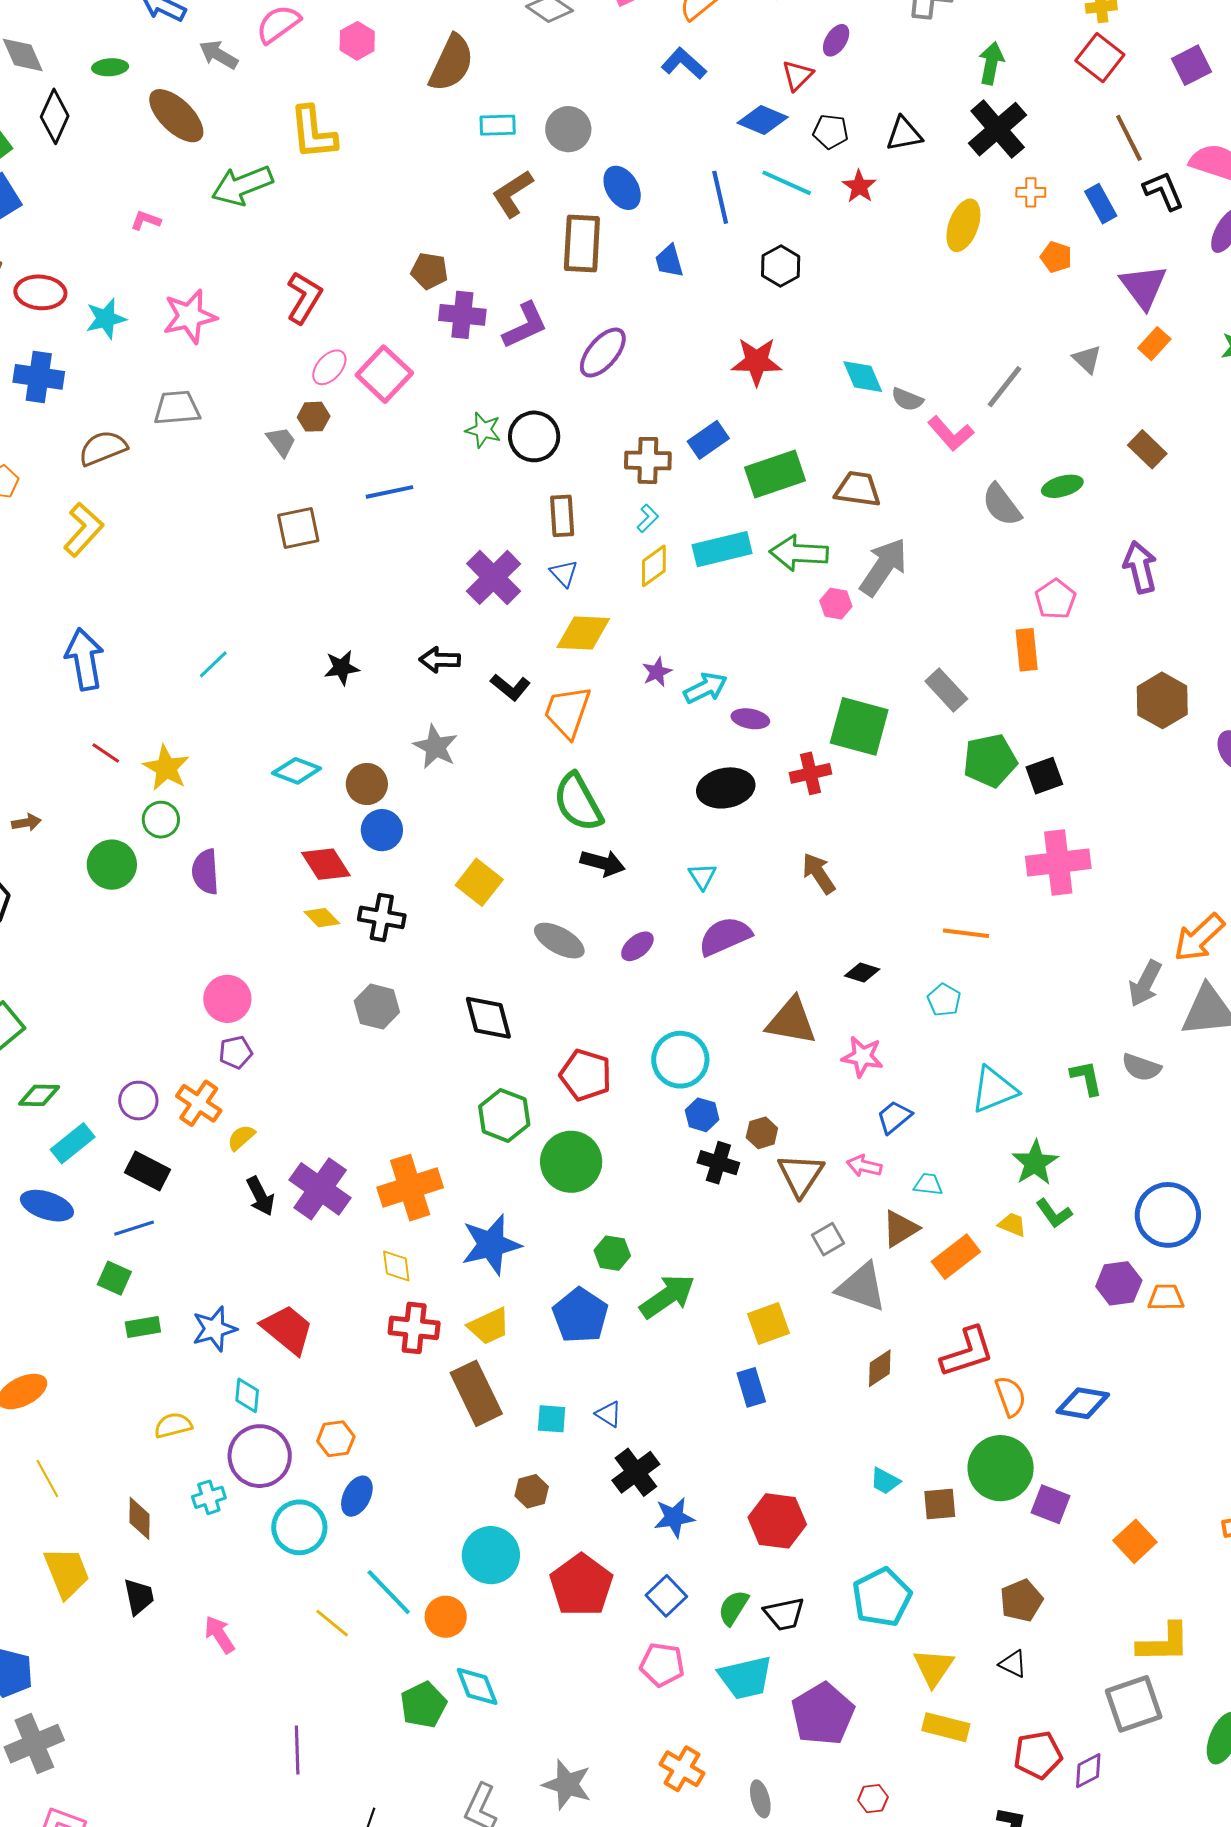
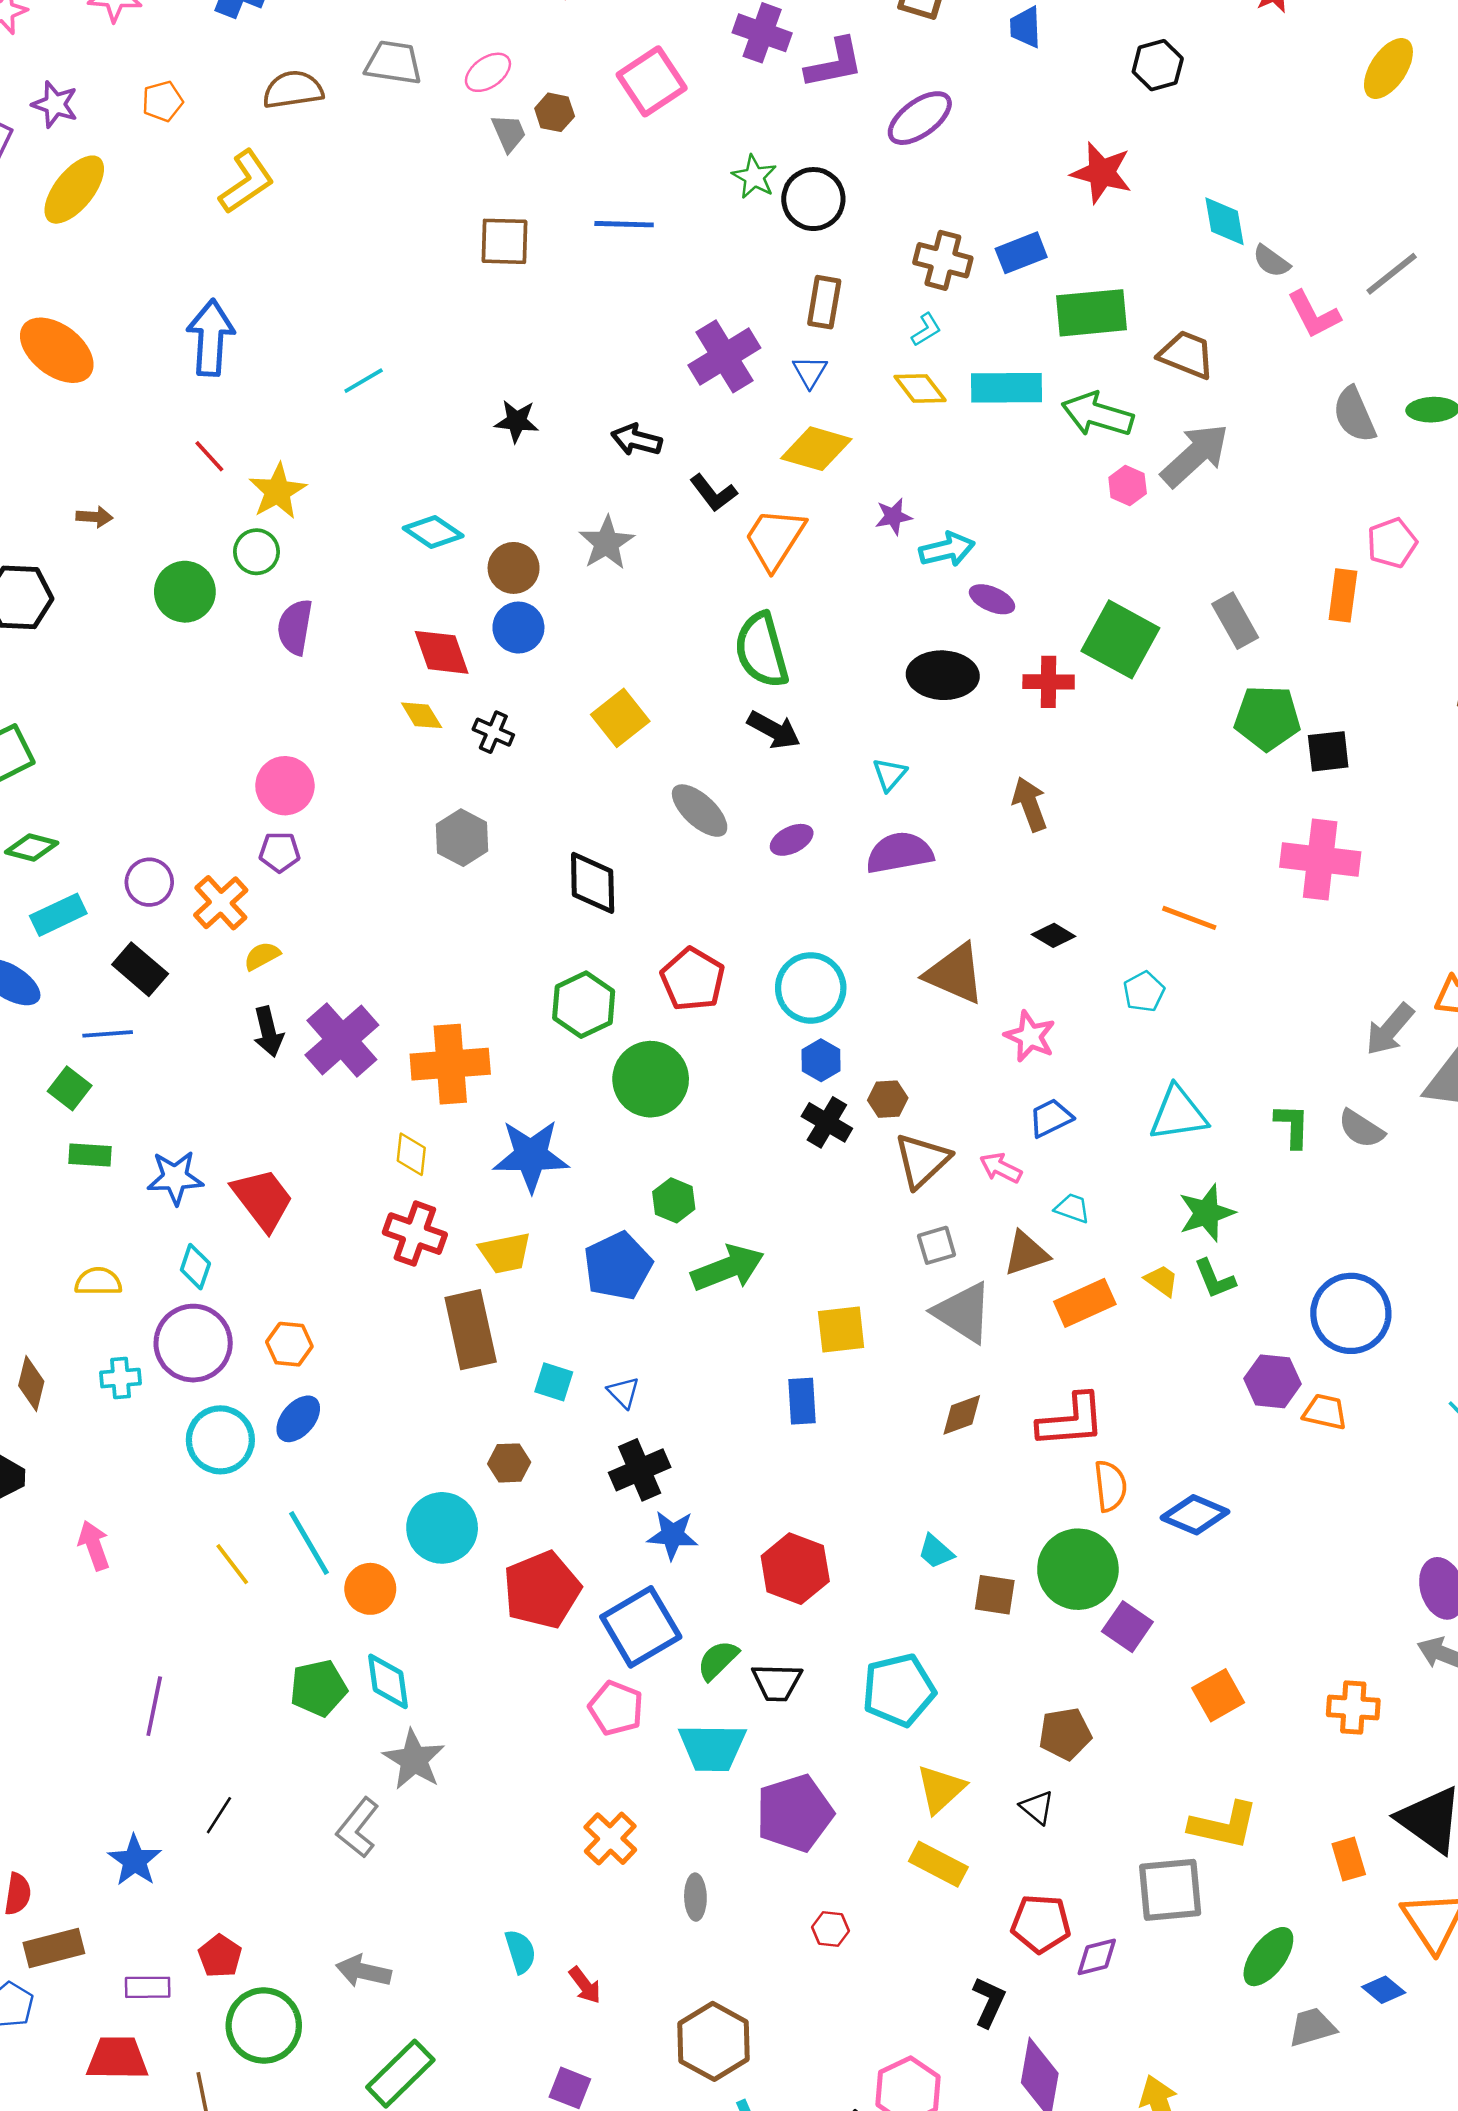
pink ellipse: (329, 367) -> (488, 72), moved
yellow diamond: (654, 566) -> (920, 389), turned 75
black cross: (382, 917) -> (493, 732), size x0.7
blue square: (666, 1596) -> (641, 1627), size x1.6
gray star: (567, 1785) -> (414, 1760), moved

